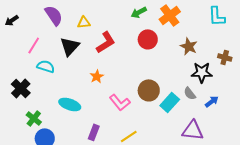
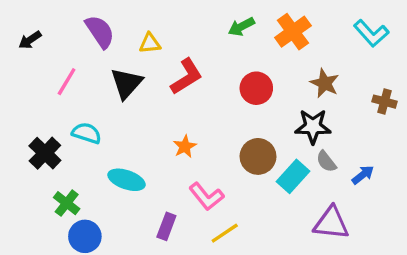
cyan L-shape: (217, 16) -> (371, 33), turned -40
red circle: (148, 39) -> (256, 88), moved
cyan semicircle: (46, 66) -> (87, 133), moved
black star: (202, 72) -> (313, 127), moved
orange star: (97, 76) -> (185, 146), moved
pink L-shape: (120, 102) -> (206, 196), moved

